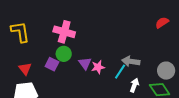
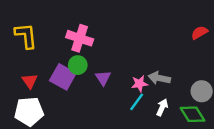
purple square: (52, 64) -> (63, 77), size x1.5
pink star: (98, 67) -> (140, 84), moved
cyan line: (120, 72) -> (137, 102), moved

